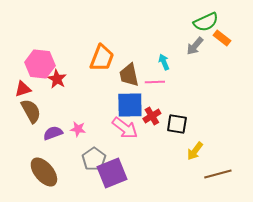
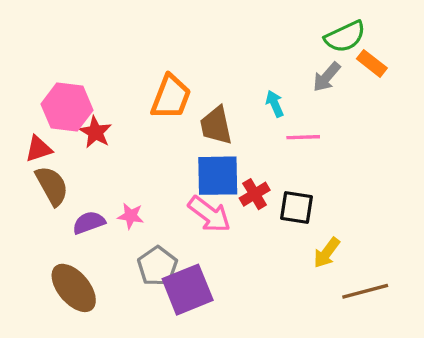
pink line: (155, 82) -> (303, 137), moved

